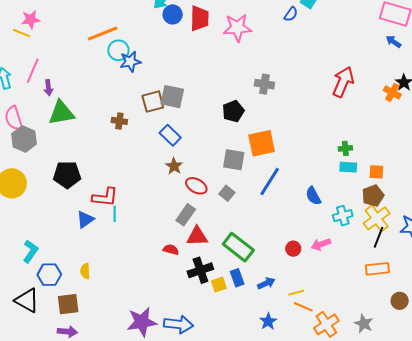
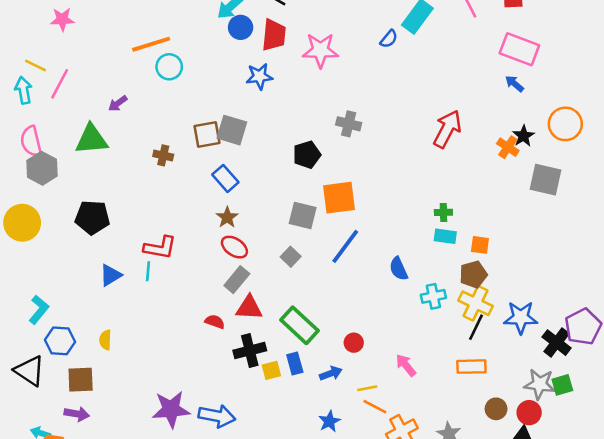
yellow line: (22, 33) -> (36, 65), moved
blue star: (130, 62) -> (259, 76), moved
purple arrow: (48, 88) -> (118, 103), moved, turned 56
red ellipse: (196, 186) -> (234, 247), moved
red L-shape: (105, 197) -> (160, 248), moved
yellow cross: (377, 218) -> (475, 303), turned -32
pink arrow: (321, 244) -> (406, 365), moved, turned 66
red circle: (293, 249) -> (354, 343), moved

